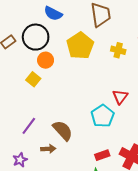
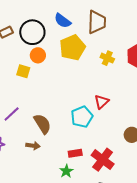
blue semicircle: (53, 14) -> (63, 21), moved
yellow square: (33, 79) -> (23, 71), turned -32
brown arrow: (48, 149) -> (33, 146), moved

